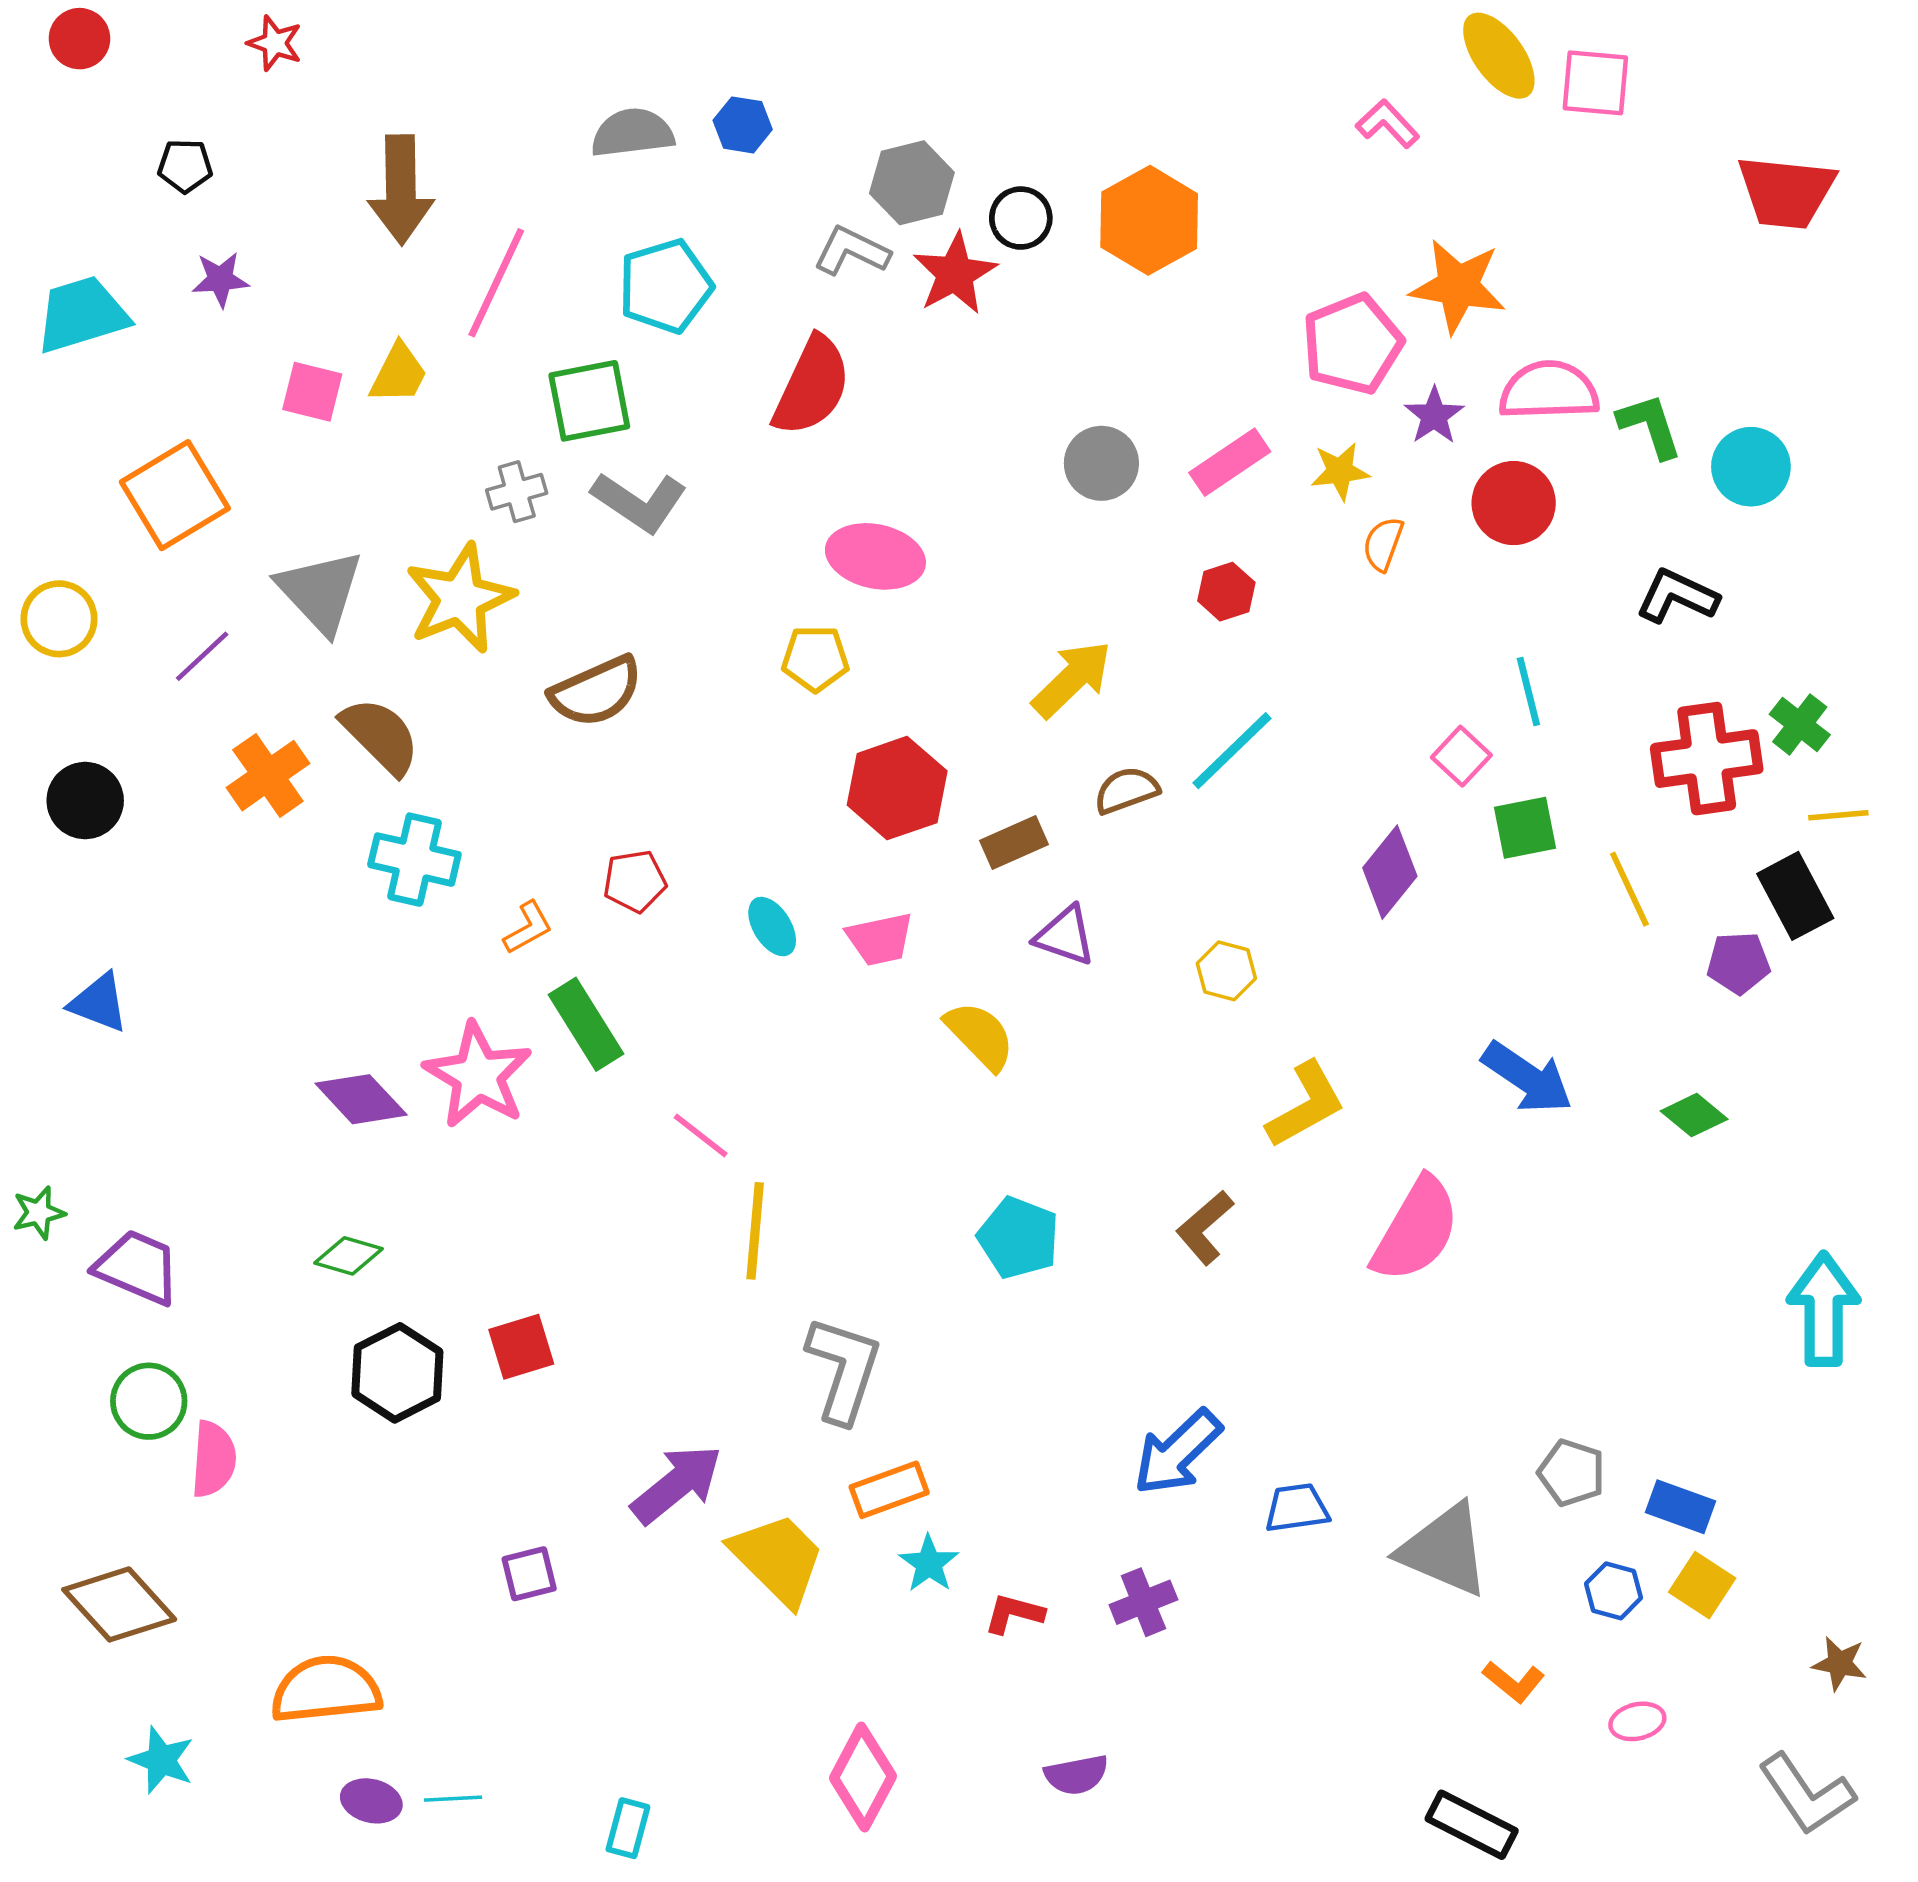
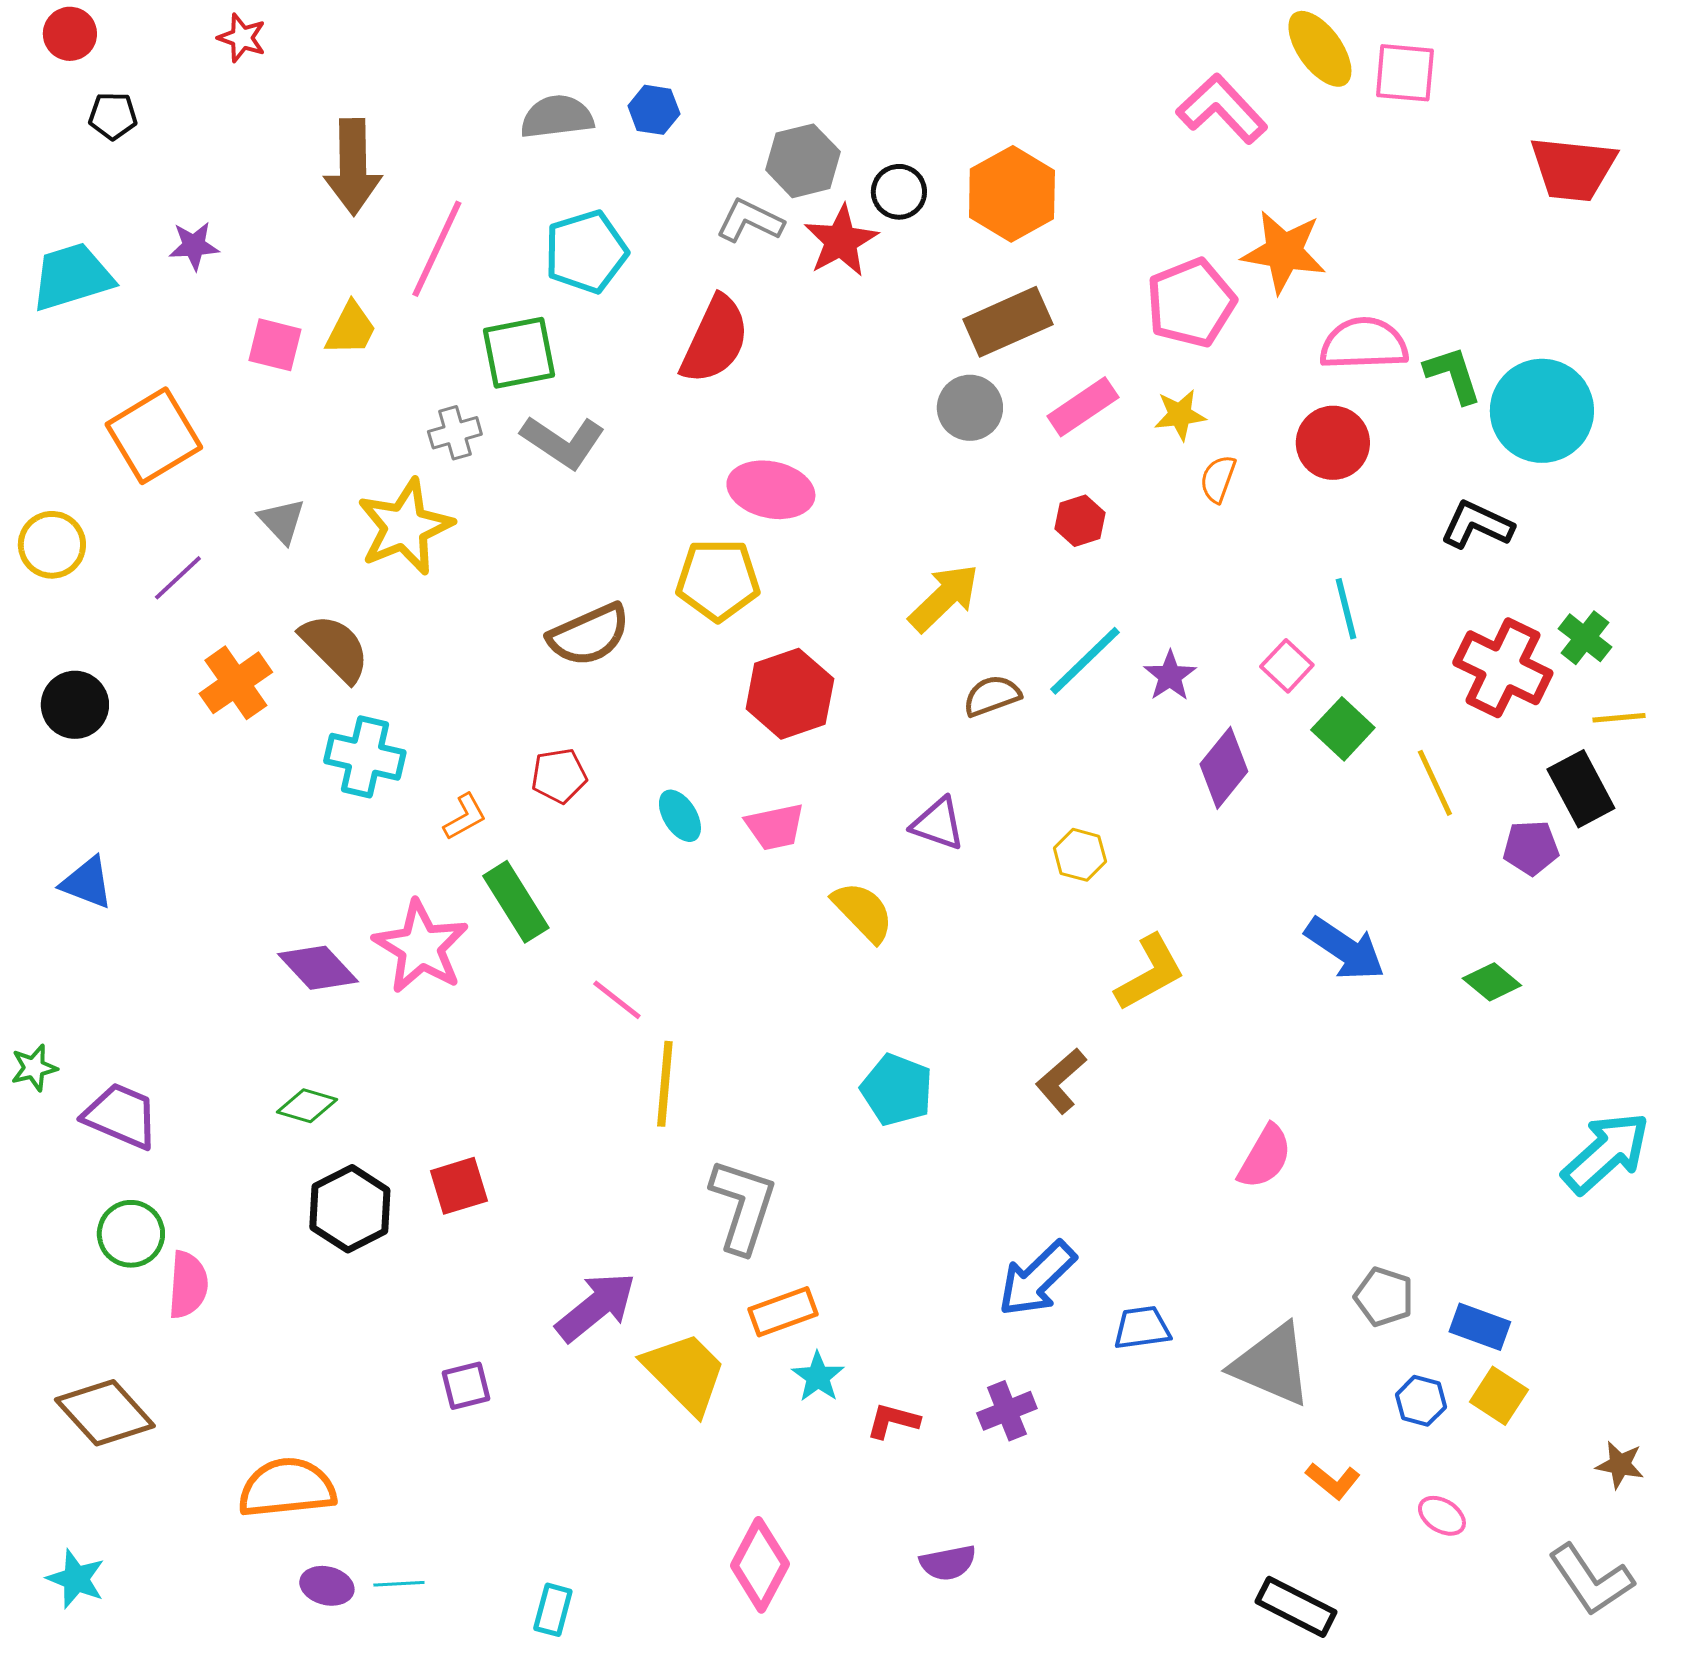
pink L-shape: (1388, 124) -> (1222, 109), size x1.6
black pentagon: (185, 166) -> (113, 116), moved
purple star: (1434, 416) -> (1170, 676), moved
cyan circle: (1751, 467) -> (1542, 411), size x1.5
gray triangle: (320, 592) -> (282, 521), size x0.6
yellow pentagon: (815, 659) -> (718, 580), size x1.4
brown semicircle: (596, 692) -> (589, 635), moved
red cross: (1707, 759) -> (1503, 668), turned 34
green square: (1525, 828) -> (1343, 729), turned -36
brown rectangle: (1014, 843) -> (1008, 322), moved, size x1.5
pink semicircle: (1416, 1230) -> (1265, 1157), moved, size x0.7
cyan arrow: (1824, 1309) -> (1606, 1153), turned 48
pink ellipse: (1637, 1721) -> (1442, 1516), turned 45
cyan star: (161, 1760) -> (76, 1579), moved

